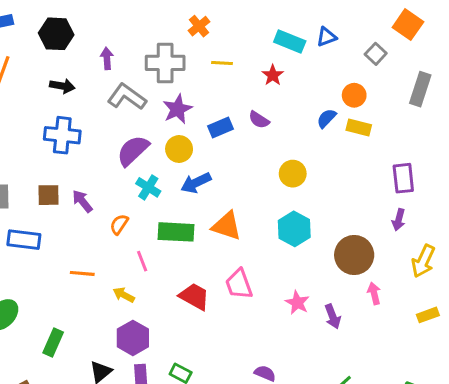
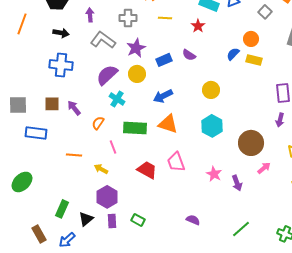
gray cross: (165, 63) -> (128, 18), size x0.7
blue arrow: (196, 183) -> (163, 96), moved
pink arrow: (374, 293) -> (264, 168), turned 64
green rectangle: (53, 343) -> (62, 209), moved

